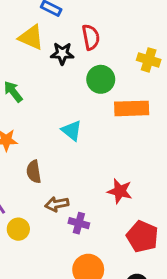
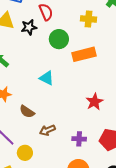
brown semicircle: (34, 172) -> (27, 112), turned -35
red star: (120, 191) -> (94, 102), moved, turned -30
purple cross: (79, 223) -> (79, 139), moved

